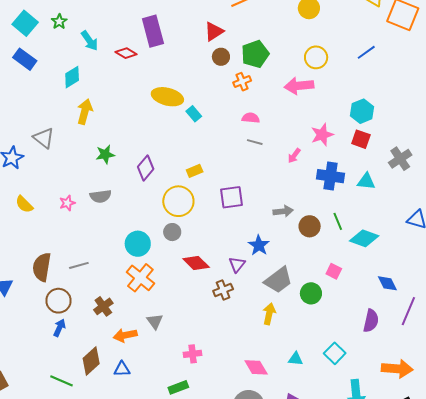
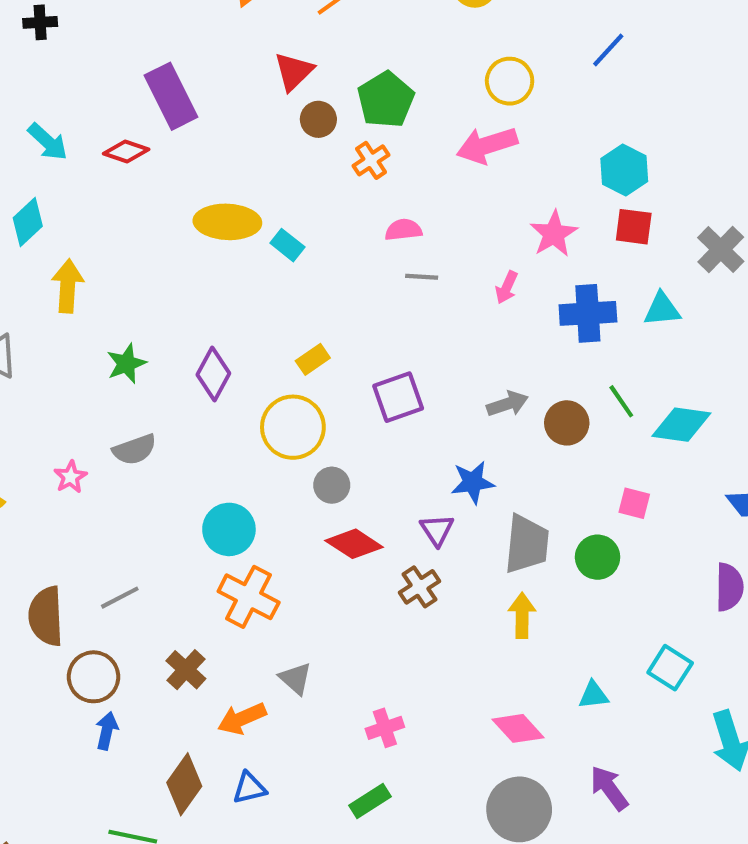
gray circle: (172, 232) -> (332, 485), moved
blue star: (259, 245) -> (473, 482), turned -30
gray trapezoid: (278, 280) -> (527, 544), turned -36

